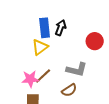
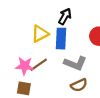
blue rectangle: (45, 28) -> (61, 39), moved
brown semicircle: (69, 90) -> (79, 85), moved

